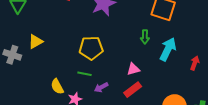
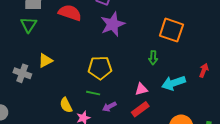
cyan arrow: (168, 49) -> (174, 83), moved, turned -135
red arrow: (195, 63) -> (204, 70), moved

